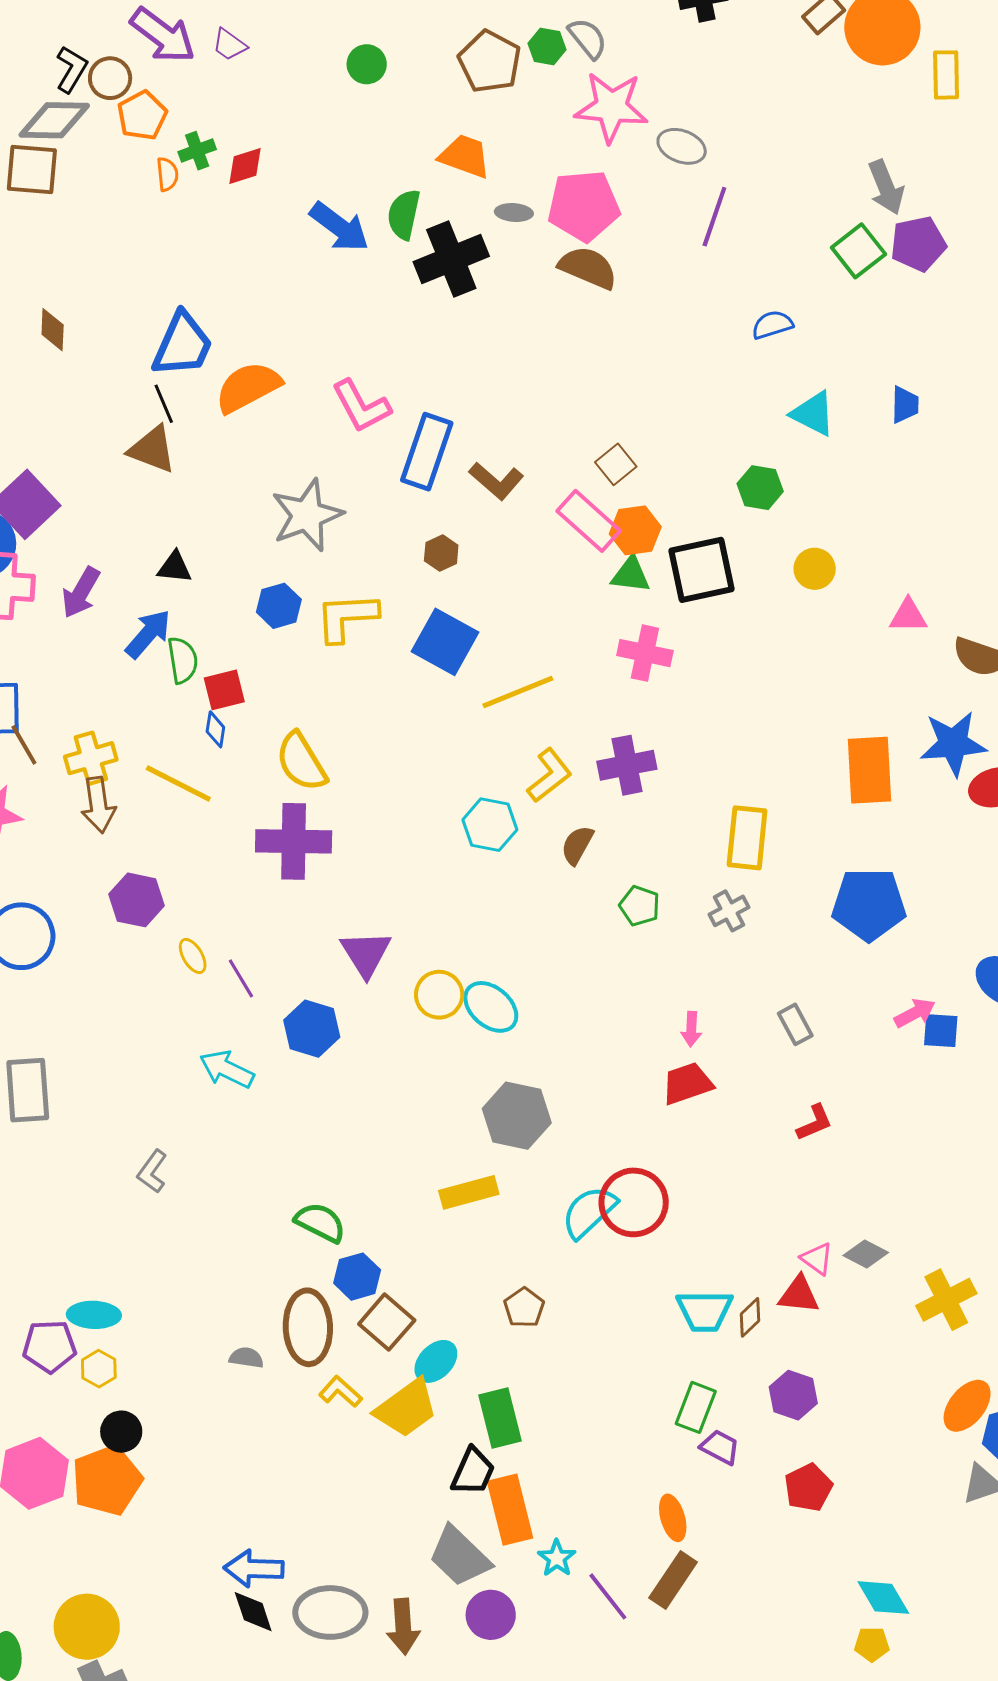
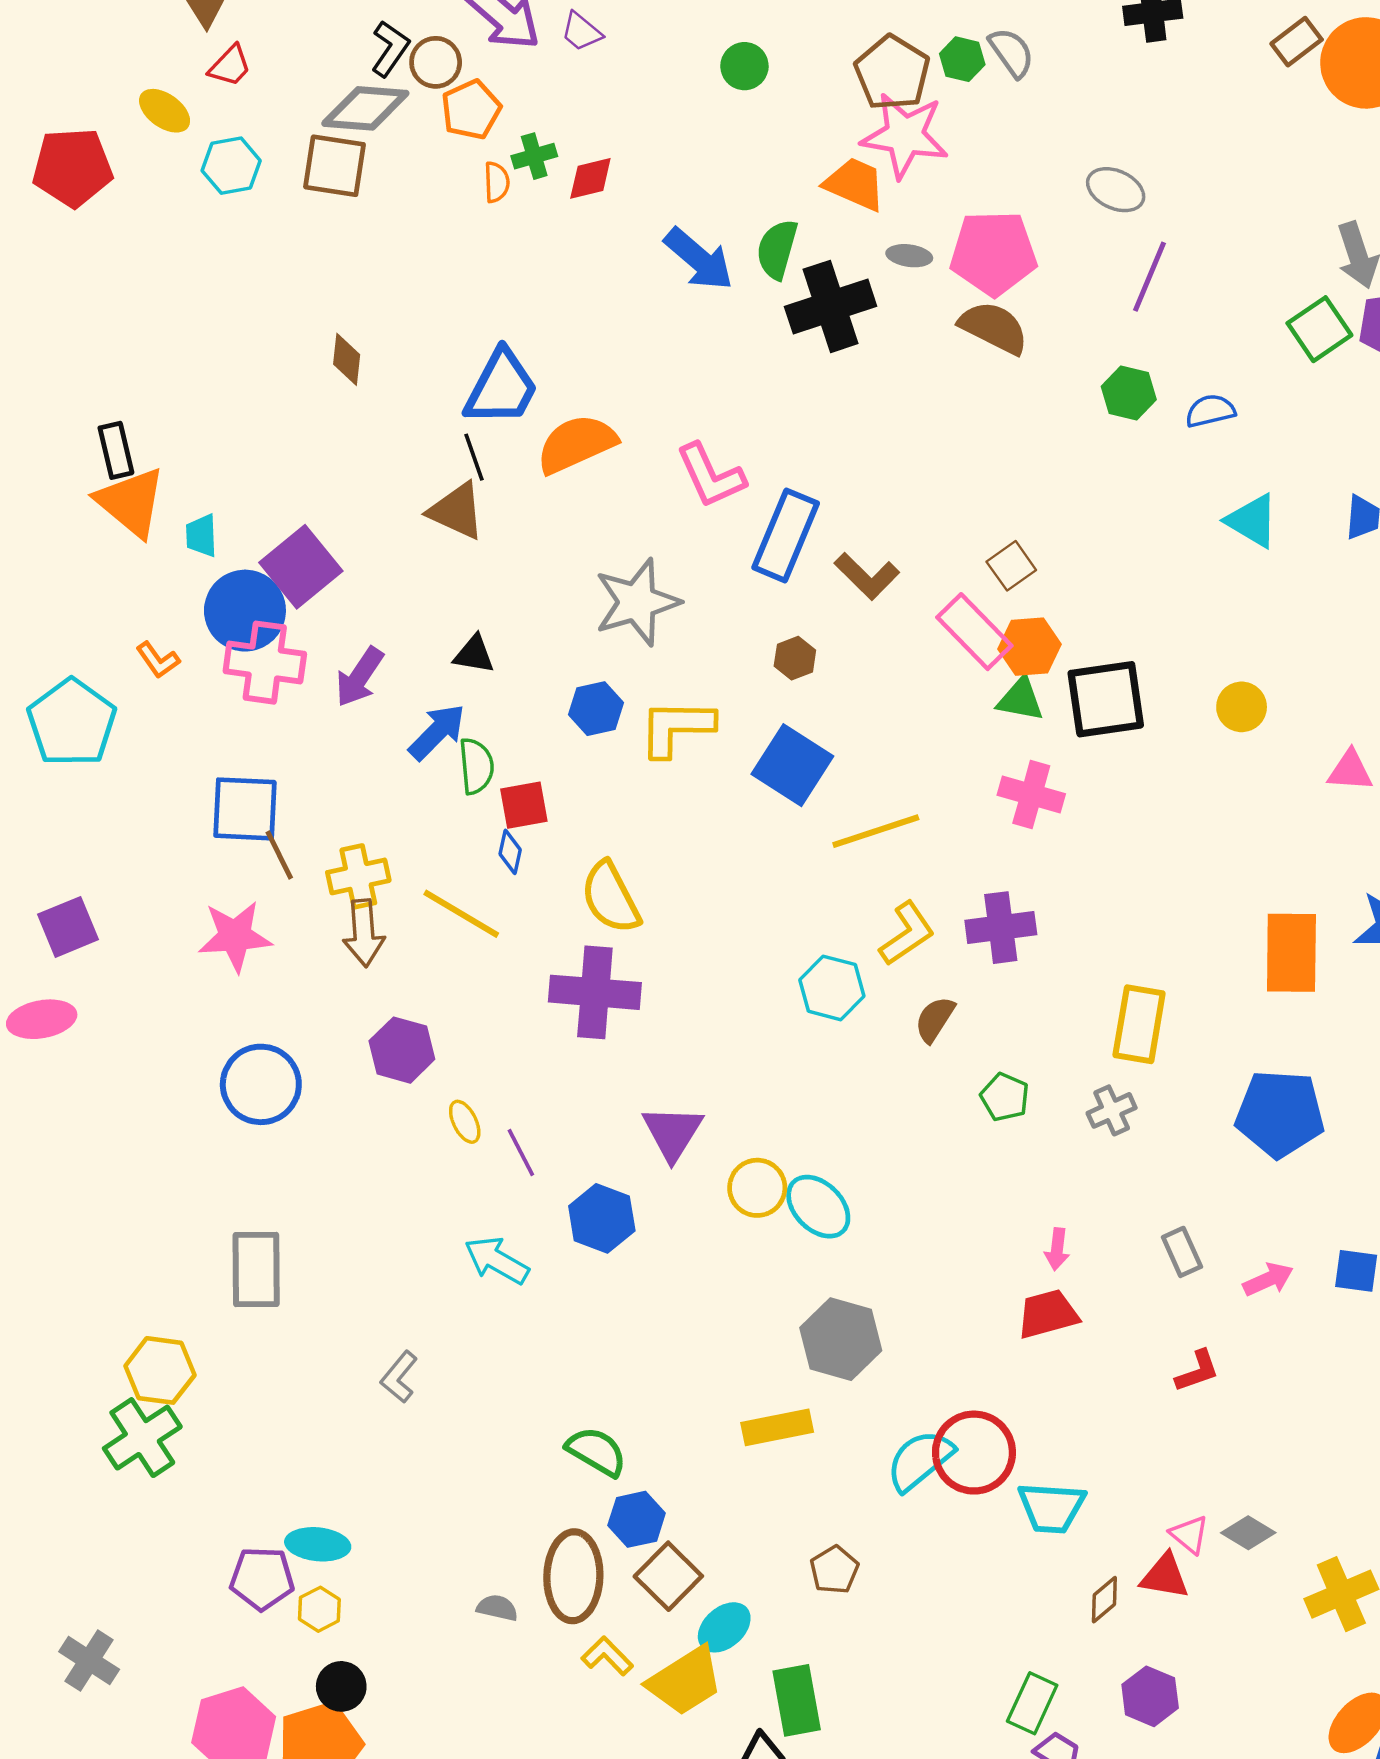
pink star: (611, 107) -> (905, 135), moved
green hexagon: (760, 488) -> (1129, 393), moved
pink arrow: (915, 1013) -> (1268, 1279), moved
cyan trapezoid: (705, 1311) -> (1051, 1508), moved

